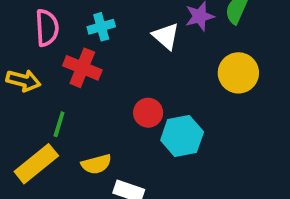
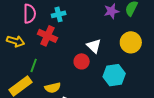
white triangle: (166, 36) -> (94, 46), moved
cyan hexagon: (182, 136) -> (114, 75), moved

